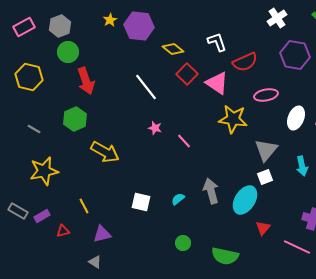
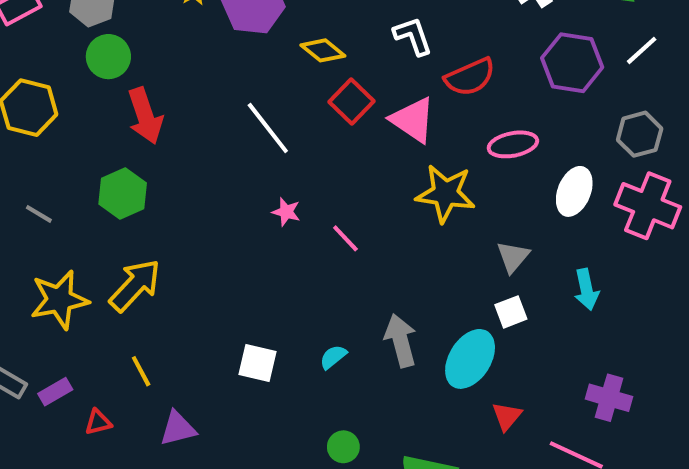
gray triangle: (266, 150) -> (513, 257), size x0.7
yellow arrow: (105, 152) -> (135, 285), moved, turned -76

